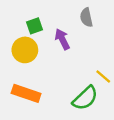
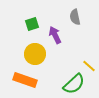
yellow circle: (25, 50) -> (35, 54), moved

